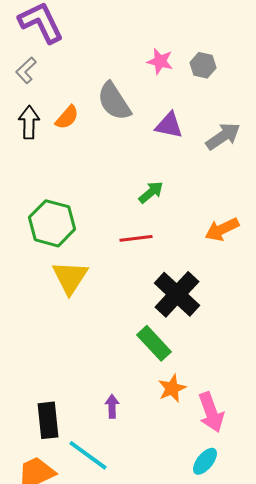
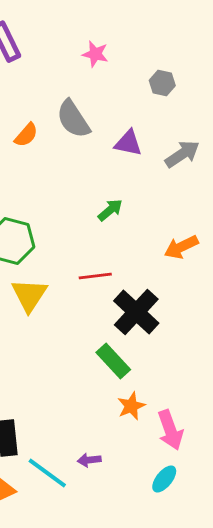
pink star: (160, 61) -> (95, 54), moved
red line: (136, 238) -> (95, 276), moved
purple arrow: (112, 406) -> (89, 460), moved, turned -95

